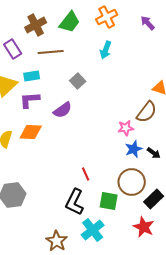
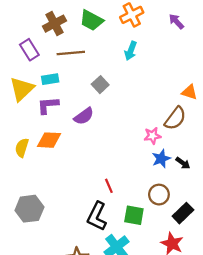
green trapezoid: (70, 22) -> (91, 20), turned 80
brown circle: (132, 182) -> (159, 195), size x0.7

